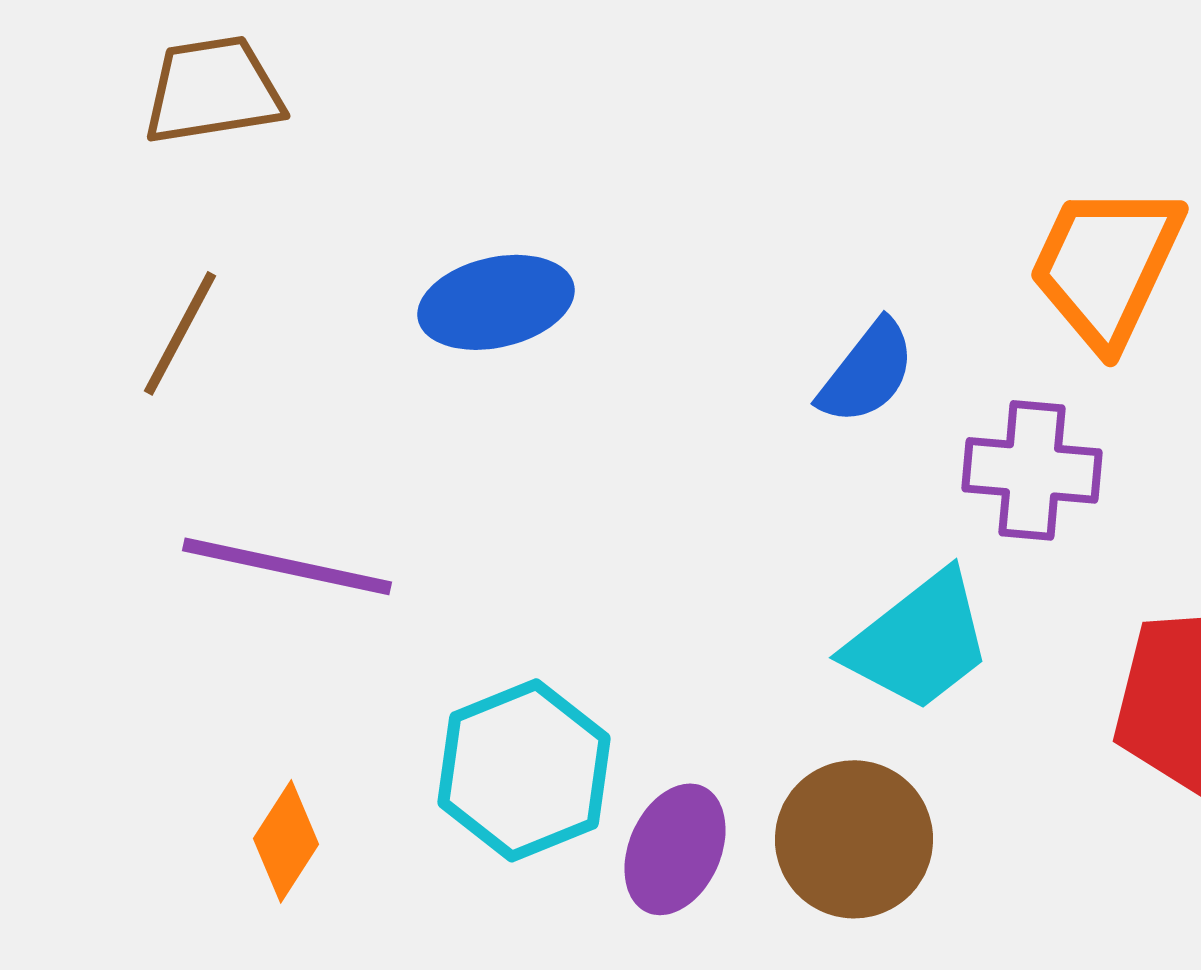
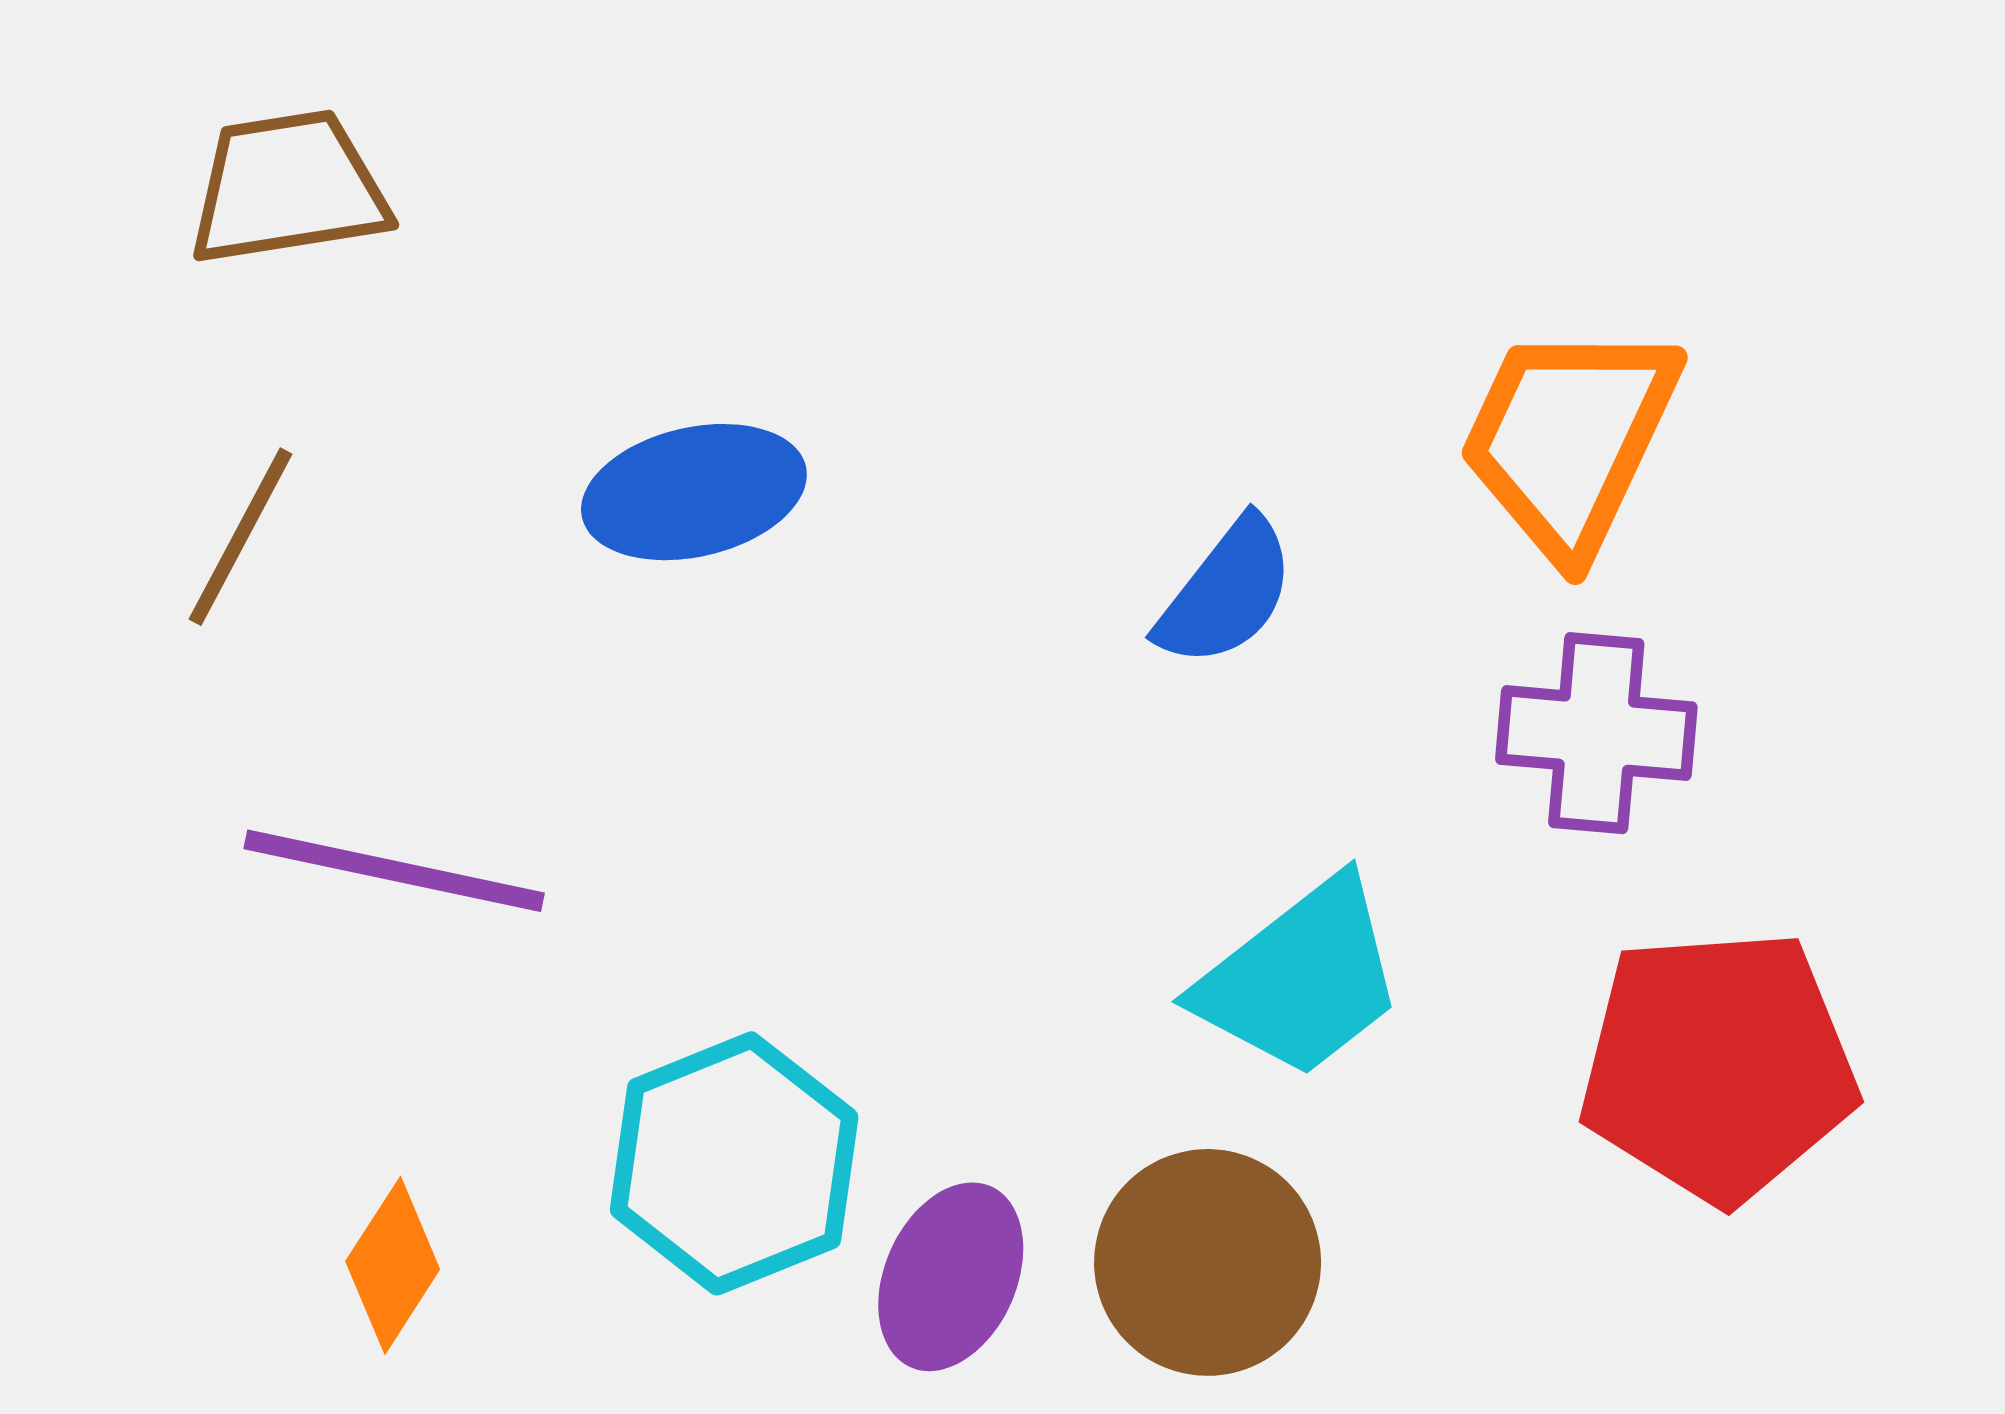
purple cross: (1032, 470) -> (1596, 733), moved

